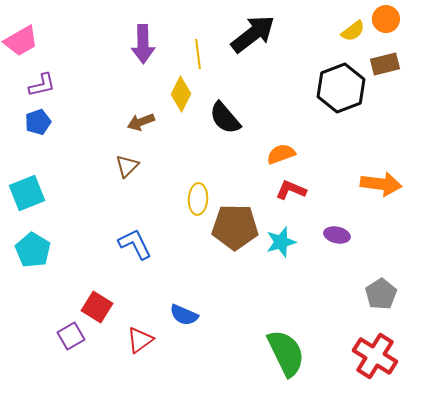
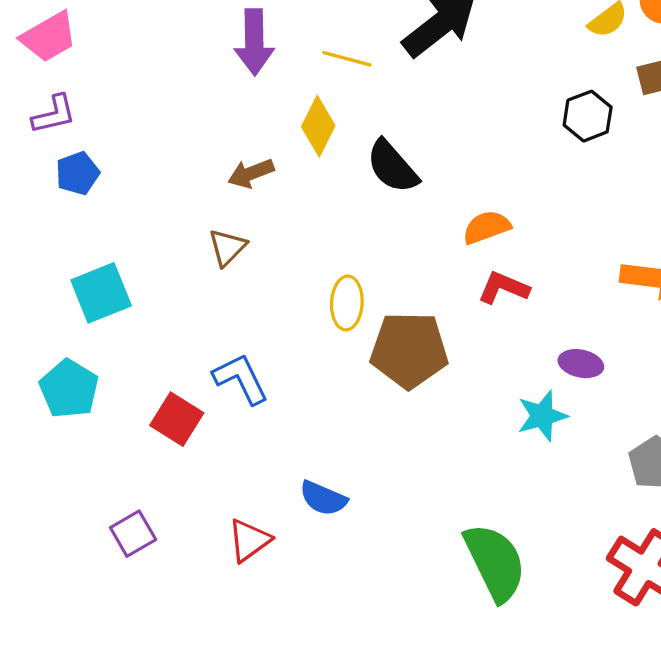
yellow line: (198, 54) -> (347, 59), turned -68
purple L-shape: (42, 85) -> (54, 114), moved
black hexagon: (341, 88) -> (588, 116), size x0.6
cyan square: (27, 193) -> (101, 293), moved
cyan star: (281, 242) -> (542, 416), moved
red square: (97, 307) -> (177, 419), moved

